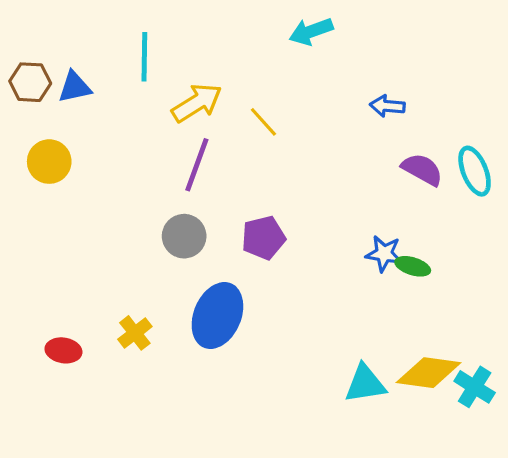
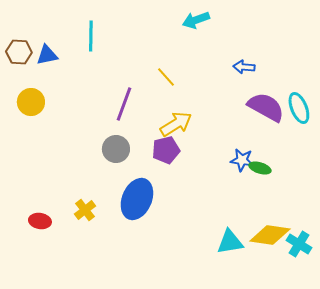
yellow arrow: (197, 103) -> (176, 124), moved
purple semicircle: (422, 169) -> (266, 107), size x1.4

